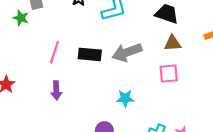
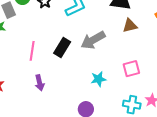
black rectangle: (90, 54) -> (62, 47), turned -54
pink square: (169, 74) -> (131, 69), moved

